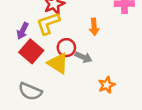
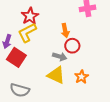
red circle: (66, 48) -> (72, 46), moved
yellow triangle: (58, 63) -> (56, 75), moved

